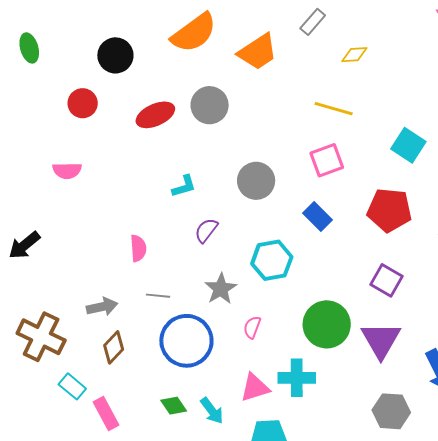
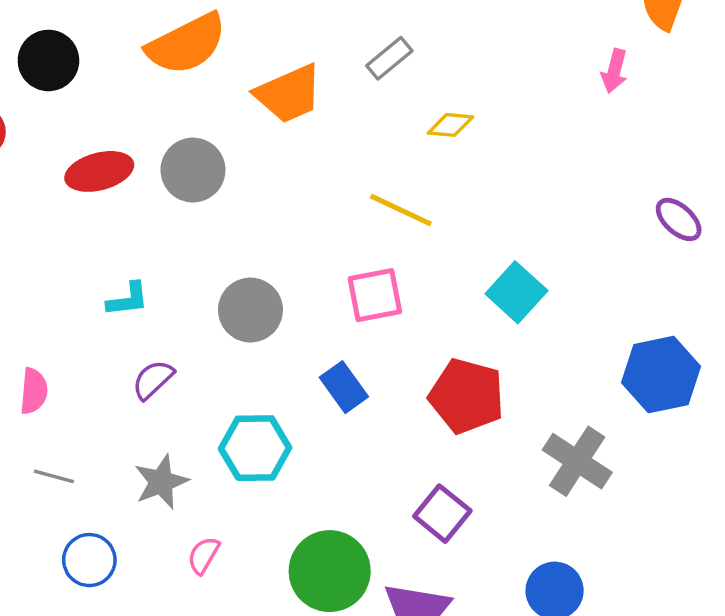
blue circle: (186, 341) -> (89, 560), size x0.6

